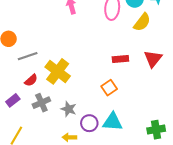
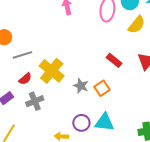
red rectangle: (120, 59) -> (114, 60), turned 42
gray star: (69, 109) -> (81, 86), moved

